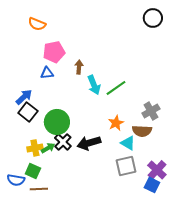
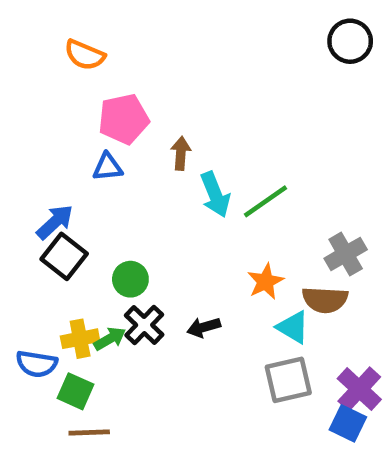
green circle: (57, 122) -> (130, 279), size x0.6
black arrow: (89, 143) -> (204, 327), size x0.6
blue semicircle: (16, 180) -> (37, 364), moved

